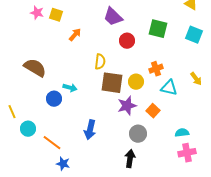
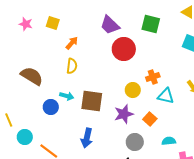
pink star: (37, 13) -> (26, 24), moved
green square: (158, 29) -> (151, 24), moved
red circle: (127, 41) -> (124, 49), size x1.5
yellow semicircle: (100, 62) -> (72, 66), moved
brown square: (112, 83) -> (92, 101), moved
cyan semicircle: (182, 133) -> (169, 141), moved

